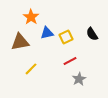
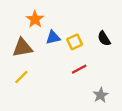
yellow line: (31, 69) -> (21, 77), moved
gray star: (79, 79) -> (101, 95), moved

